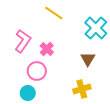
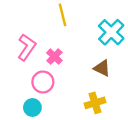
yellow line: (54, 13) -> (63, 15), turned 42
brown triangle: (88, 59) -> (102, 68), turned -35

